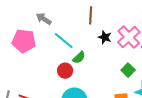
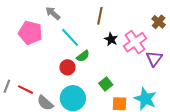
green square: (128, 70) -> (106, 84), moved

